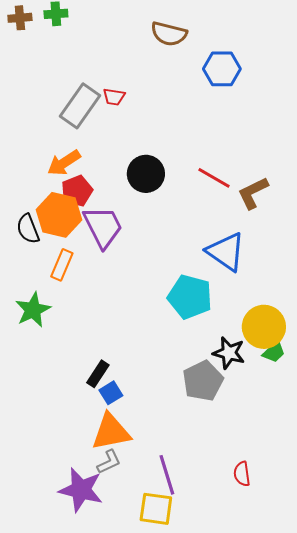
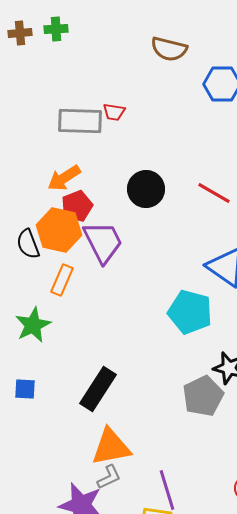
gray rectangle: (80, 106) -> (80, 121), turned 57
black rectangle: (98, 374) -> (98, 389), size x1.6
blue square: (111, 393) -> (25, 389), moved, turned 35

